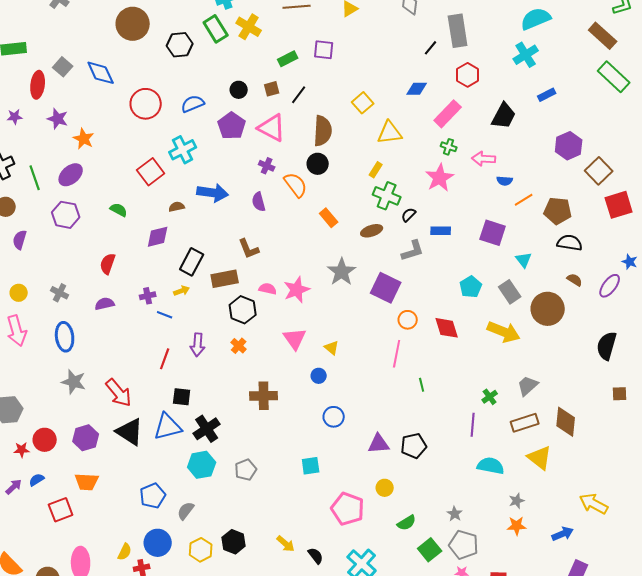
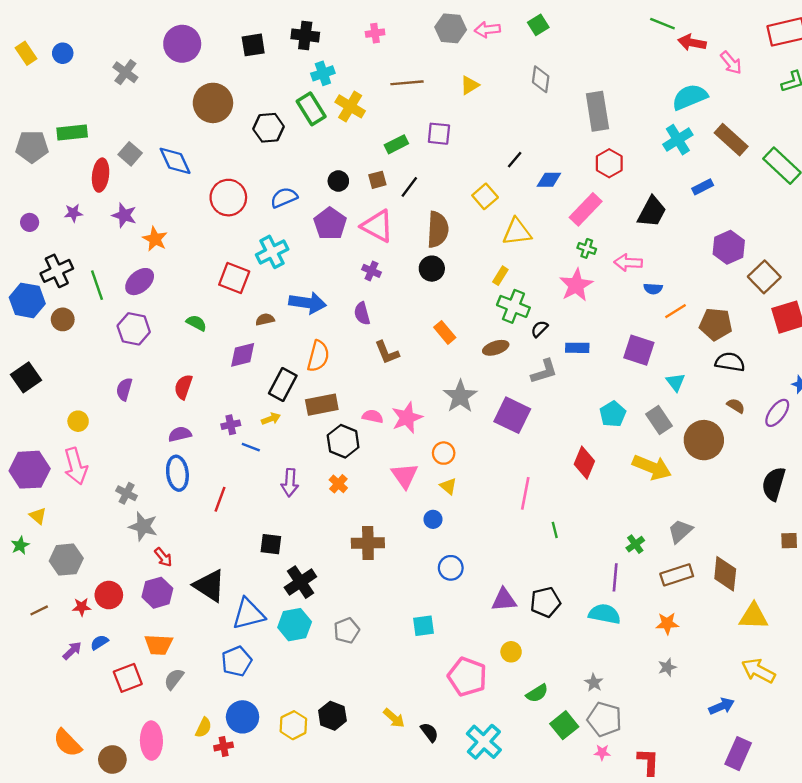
brown rectangle: (603, 36) -> (731, 140), moved
black line: (431, 48) -> (515, 160), moved
red square: (151, 172) -> (234, 278), turned -32
orange semicircle: (296, 185) -> (318, 356), moved, turned 52
purple semicircle: (20, 240) -> (124, 389), moved
brown L-shape: (249, 249) -> (387, 353), moved
gray cross: (60, 293) -> (127, 493), moved
orange circle: (408, 320) -> (444, 453), moved
red diamond: (447, 328) -> (584, 463), turned 40
blue ellipse: (65, 337) -> (177, 473), moved
red line: (165, 359) -> (220, 499), moved
red arrow: (119, 393) -> (163, 557), moved, size x0.6
blue triangle: (168, 427) -> (248, 614), moved
yellow triangle: (540, 458) -> (754, 616), moved, turned -36
cyan semicircle: (491, 466) -> (605, 614), moved
gray semicircle: (186, 511) -> (174, 679), moved
orange star: (517, 526) -> (667, 623), moved

